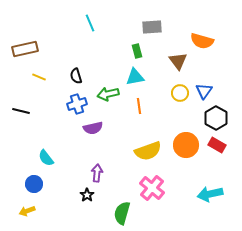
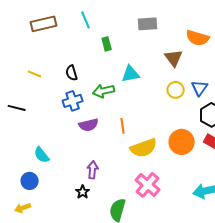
brown rectangle: (25, 49) -> (44, 24), moved
green rectangle: (137, 51) -> (107, 44), moved
orange line: (139, 106) -> (123, 126), moved

